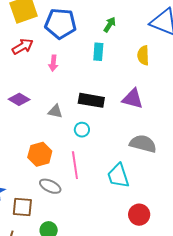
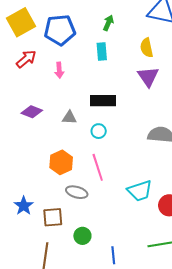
purple triangle: (133, 99) -> (148, 77), moved, turned 50
cyan trapezoid: (118, 176) -> (140, 191), moved, turned -80

